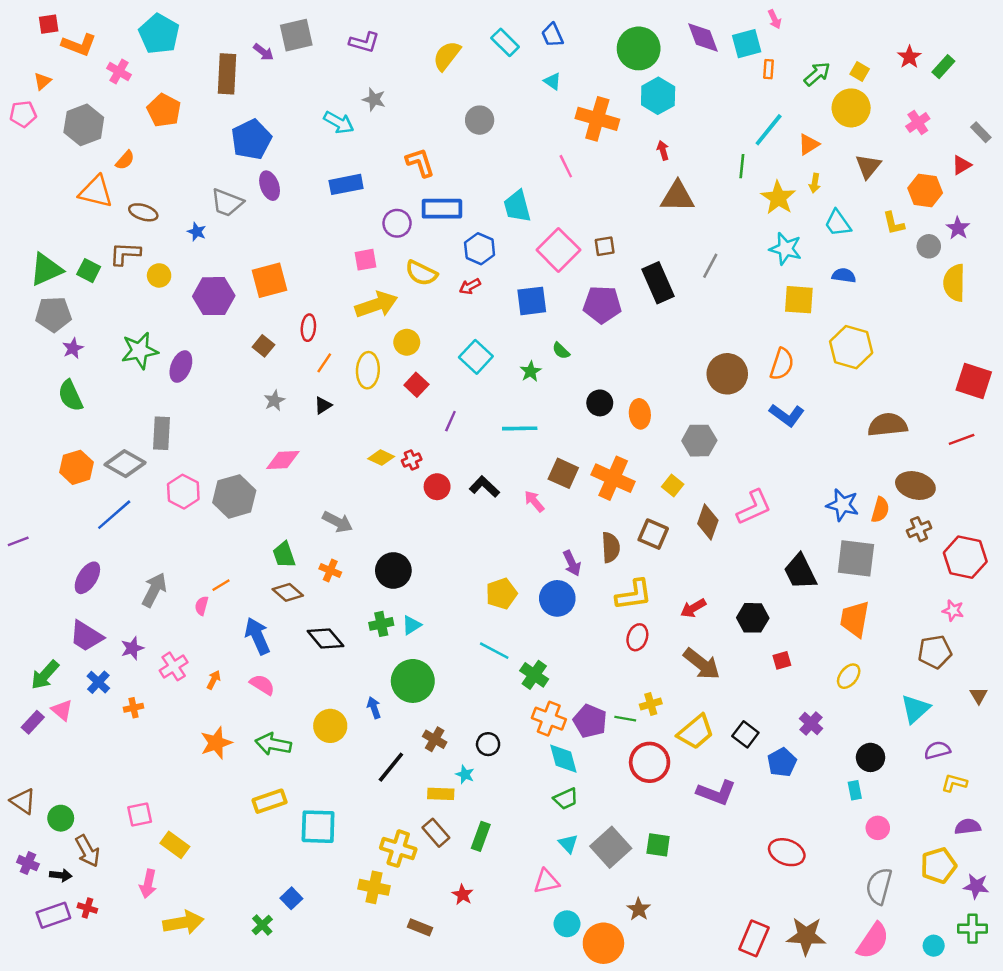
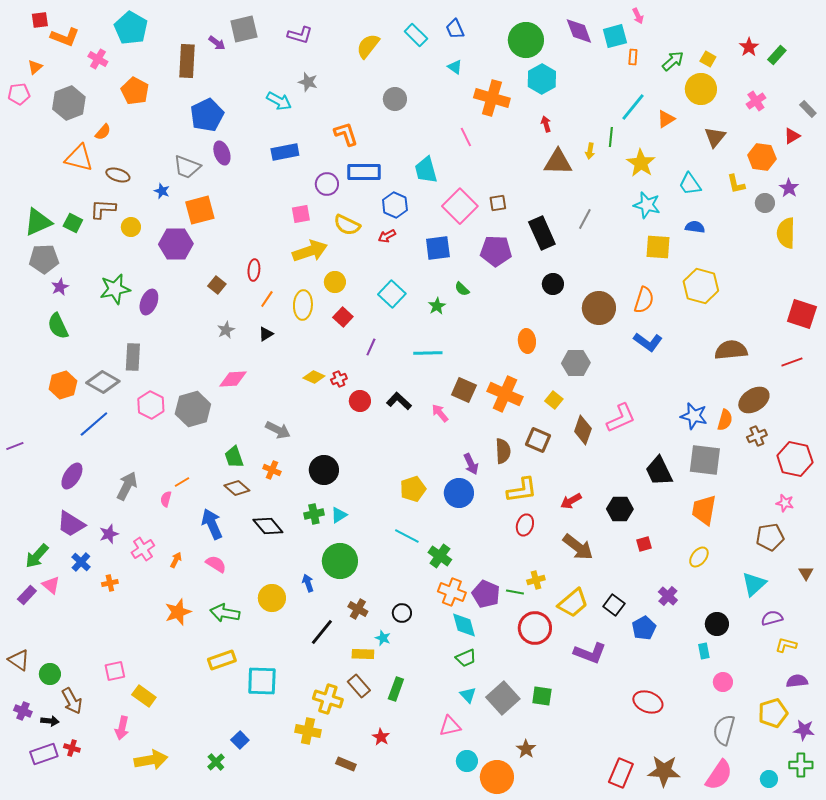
yellow arrow: (815, 183) -> (590, 151), moved
orange square: (270, 280) -> (200, 210), moved
black circle: (600, 403) -> (553, 284), moved
brown ellipse: (915, 486) -> (754, 400), turned -48

